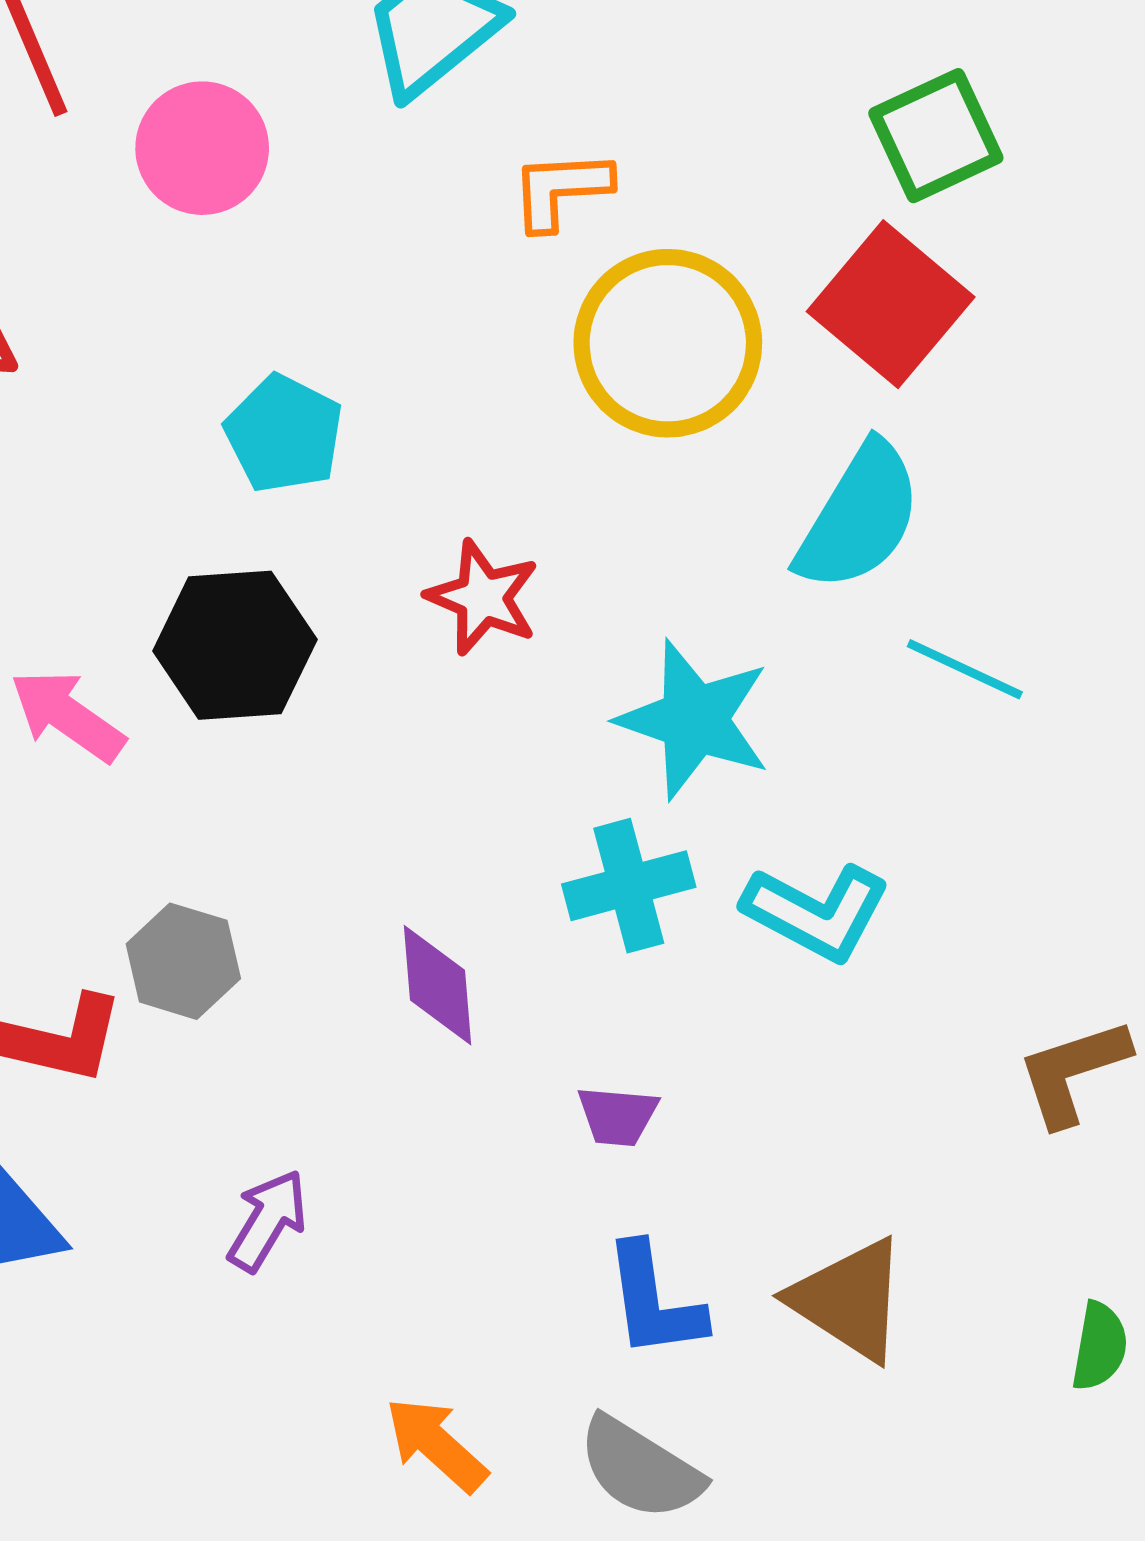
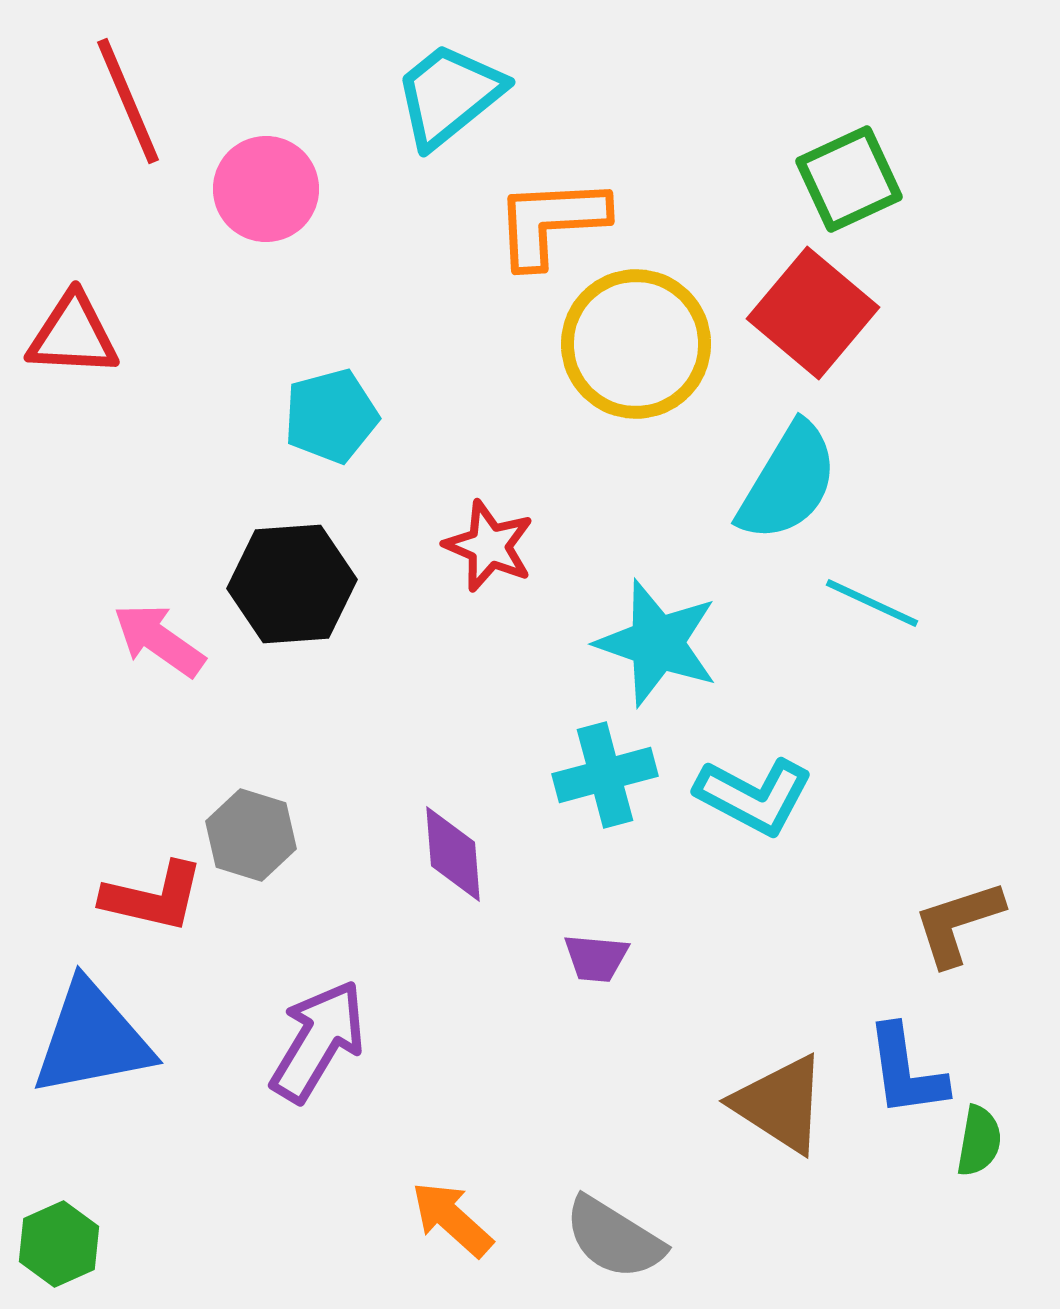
orange L-shape: (561, 190) -> (551, 222), size x1.4
cyan pentagon: (284, 434) -> (331, 416), turned 30
purple arrow: (268, 1220) -> (318, 1041), size x1.5
blue L-shape: (654, 1301) -> (906, 1071), moved

